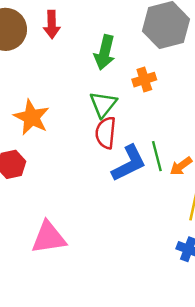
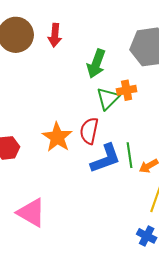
green triangle: (103, 104) -> (108, 99), moved
orange star: (32, 117) -> (57, 137), moved
pink triangle: (49, 238) -> (31, 213), turned 32

